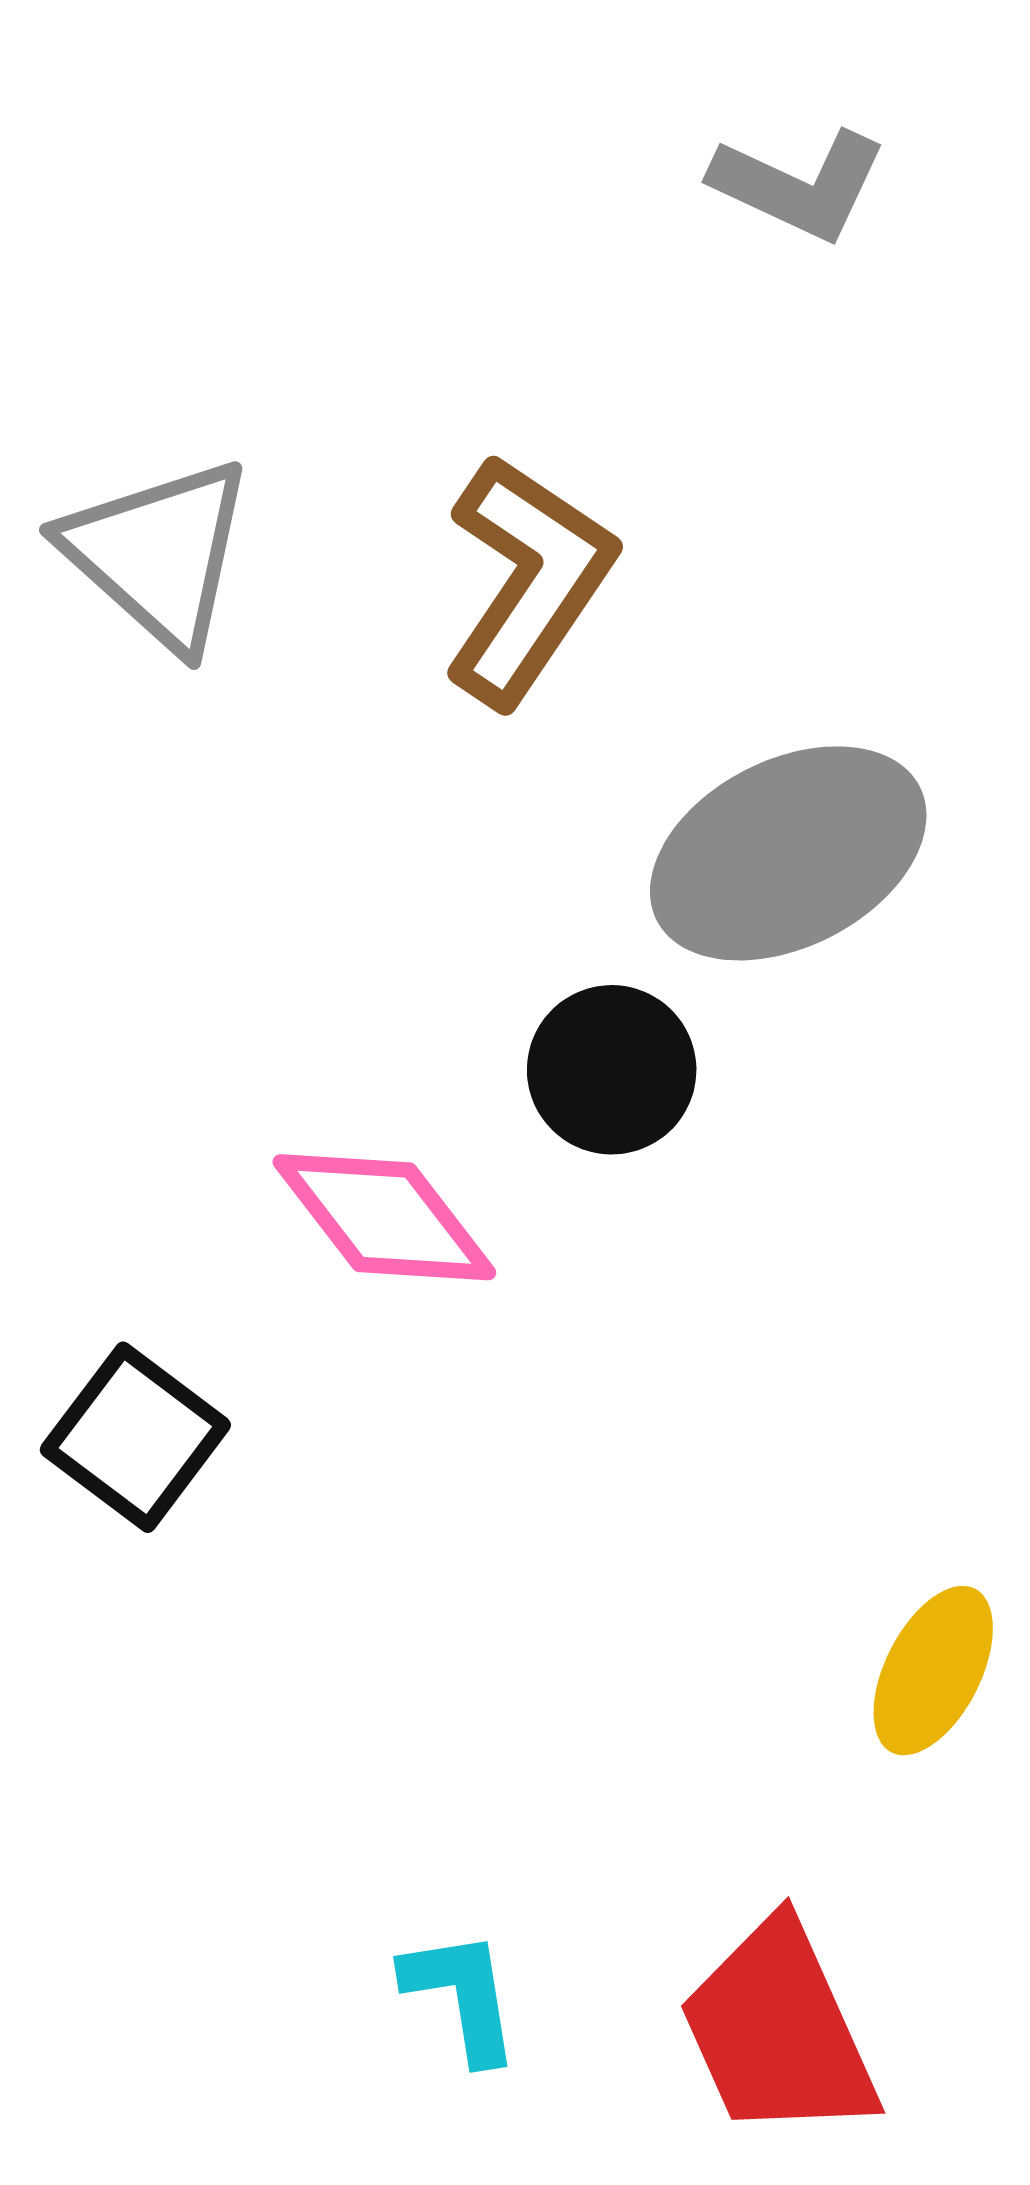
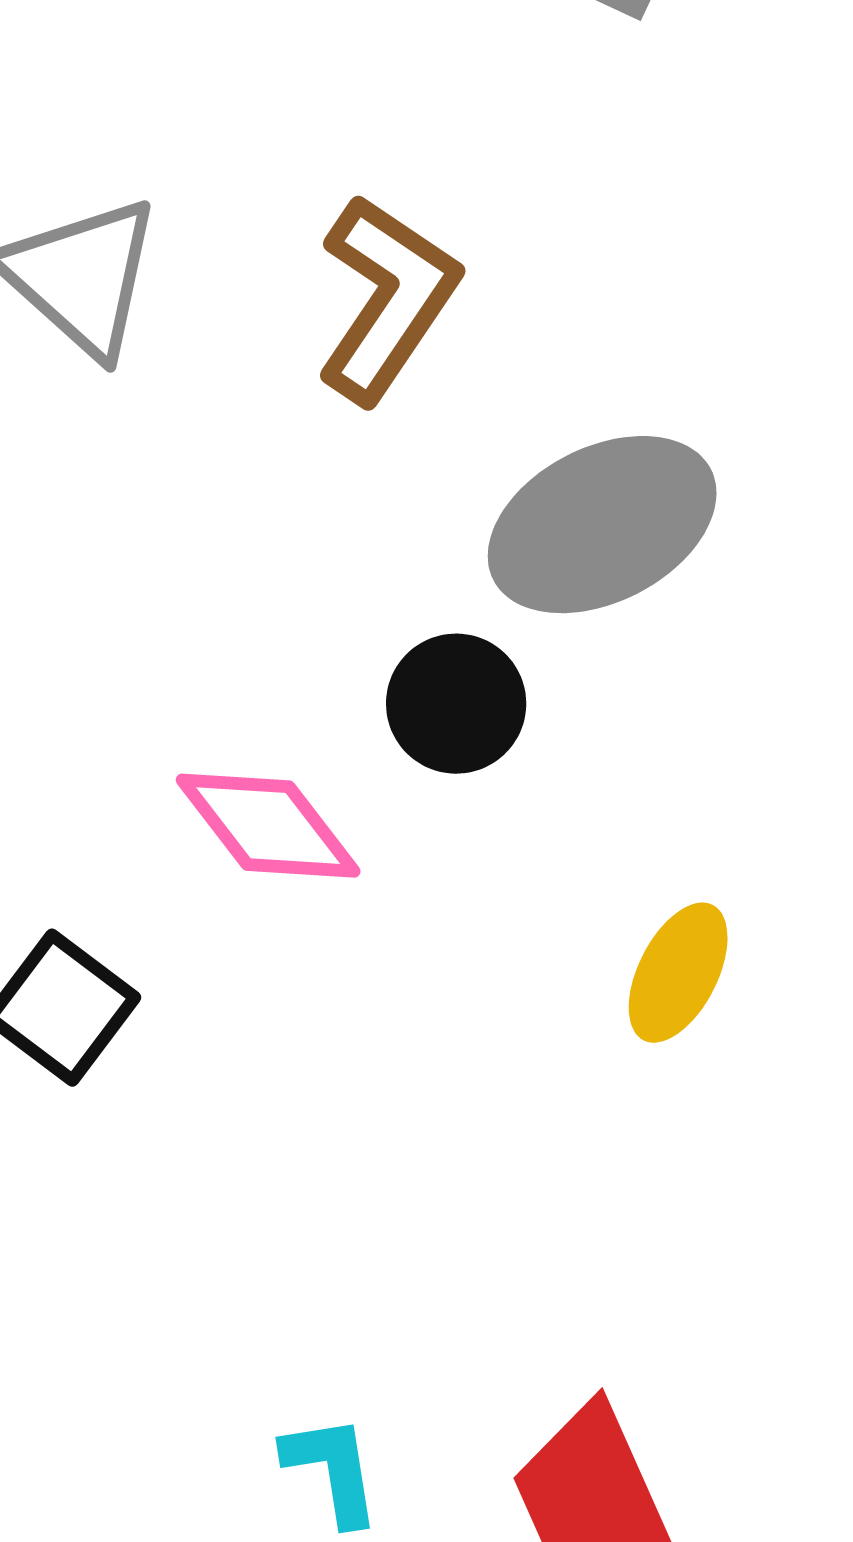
yellow ellipse: (933, 1671) -> (678, 973), moved

